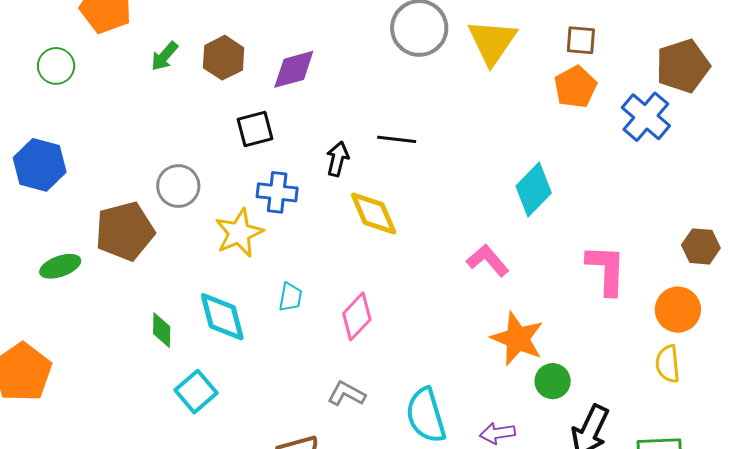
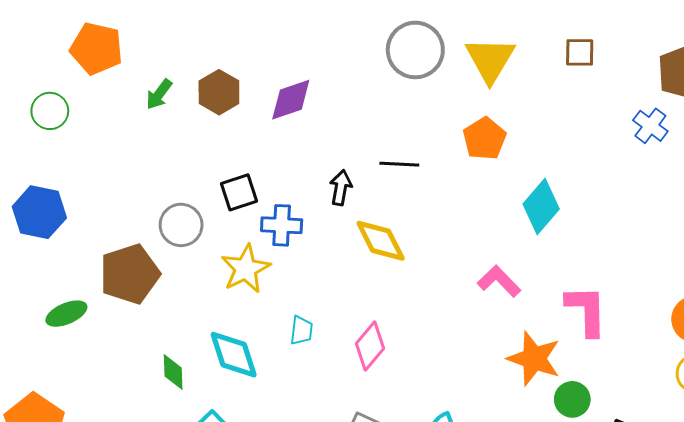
orange pentagon: (575, 87) -> (484, 139), moved
blue cross: (646, 117) -> (650, 126), size x0.7
black square: (255, 129) -> (239, 192), moved
pink L-shape: (606, 270) -> (586, 311), moved

